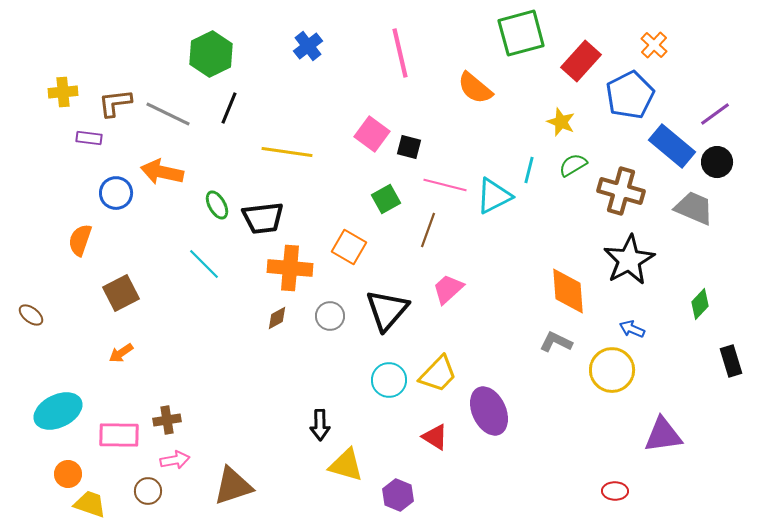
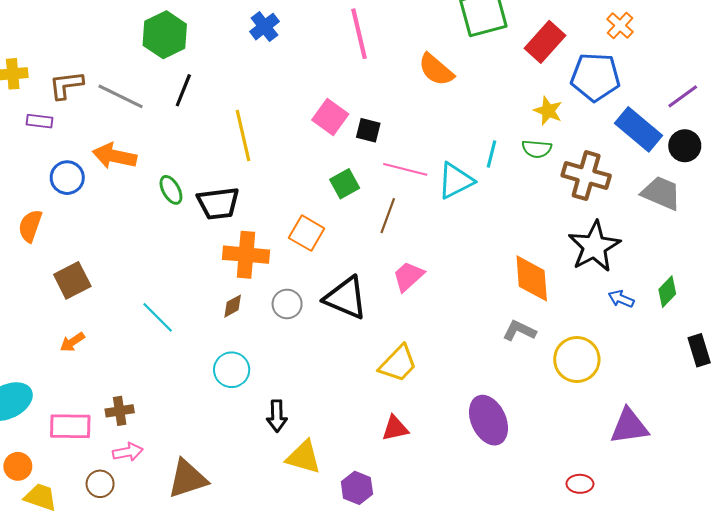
blue pentagon: (630, 95) -> (595, 77), turned 30
yellow star: (561, 122) -> (548, 111), moved
yellow line: (287, 152) -> (243, 135), turned 69
green semicircle: (573, 165) -> (537, 149), turned -144
cyan line: (204, 264) -> (158, 317), moved
black triangle: (387, 310) -> (346, 298), turned -48
blue arrow: (632, 329) -> (621, 299), moved
cyan circle: (389, 380) -> (232, 370), moved
purple ellipse: (489, 411) -> (488, 420), moved
red triangle: (435, 437) -> (395, 428), turned -44

